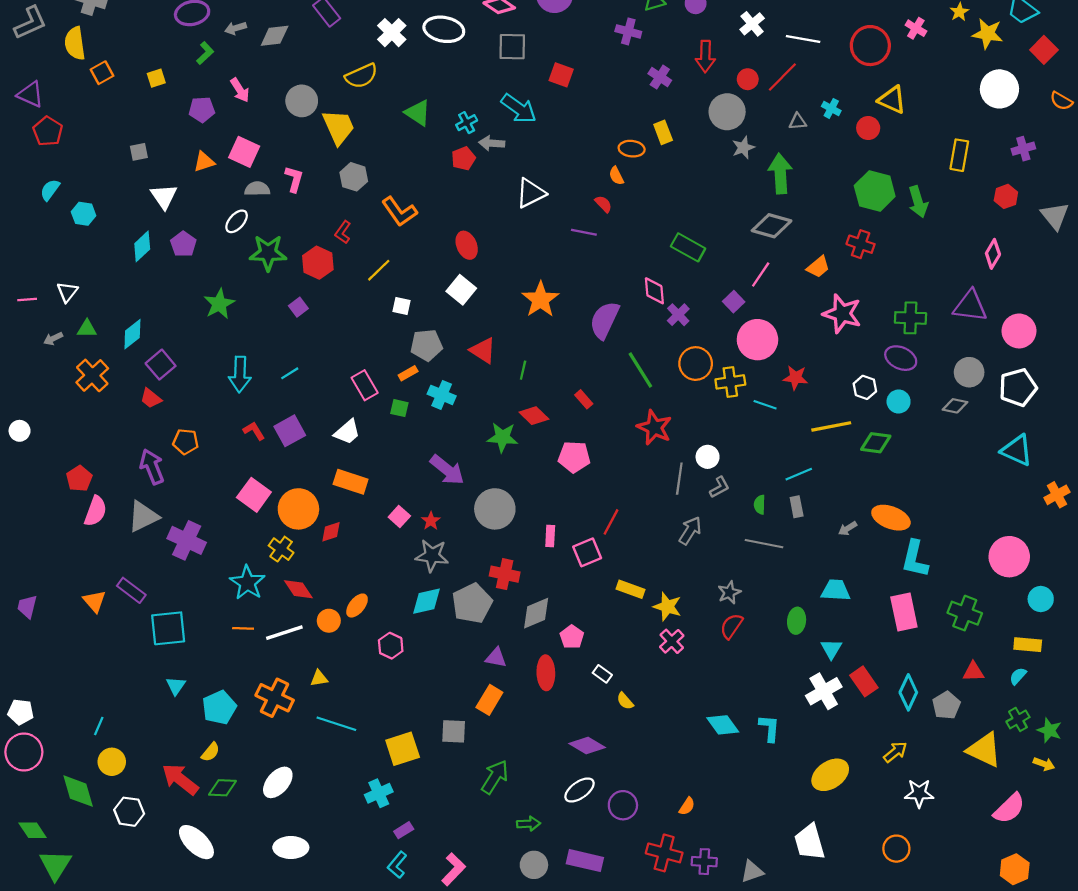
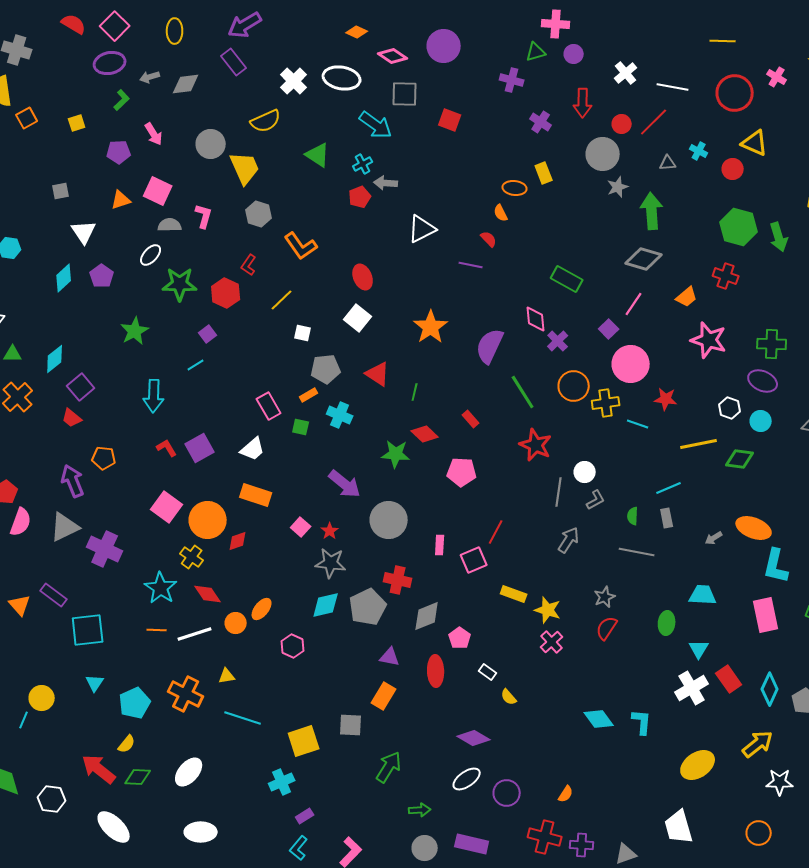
cyan arrow: (519, 108) -> (376, 125), moved
cyan line: (290, 373) -> (196, 365), moved
yellow arrow: (895, 752) -> (758, 744), size x1.4
yellow circle: (112, 762) -> (42, 698), moved

